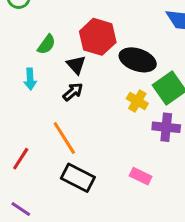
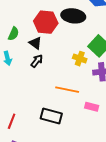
black ellipse: (138, 60) -> (73, 16), moved
orange line: (64, 138) -> (67, 90), moved, turned -35
red line: (21, 159) -> (12, 121), moved

